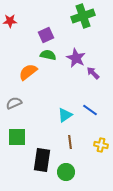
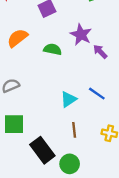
green semicircle: (48, 55) -> (53, 49), moved
orange semicircle: (28, 72) -> (17, 38), moved
black rectangle: (42, 160) -> (42, 150), turned -45

